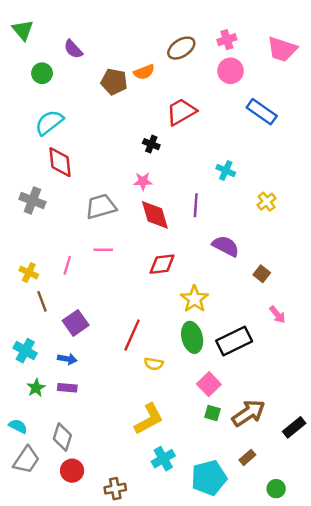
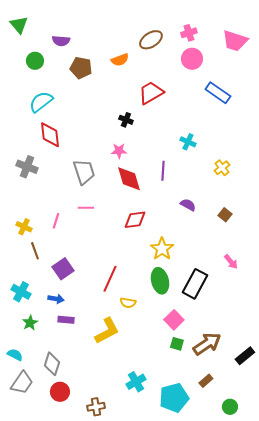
purple semicircle: (73, 49) -> (61, 41), turned -42
brown pentagon: (114, 82) -> (81, 68), moved
gray trapezoid: (101, 207) -> (84, 172), turned 88
purple semicircle: (226, 246) -> (188, 205), size x0.7
brown square: (262, 274) -> (225, 215), moved
black rectangle: (234, 341) -> (195, 284), turned -36
purple rectangle: (67, 388) -> (66, 320), moved
yellow L-shape: (149, 419) -> (107, 331), moved

